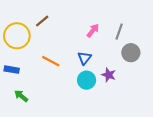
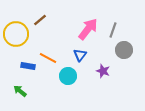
pink arrow: (93, 31) -> (88, 29), size x1.6
blue rectangle: (12, 70) -> (28, 66), moved
cyan circle: (87, 80) -> (68, 76), moved

